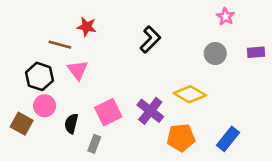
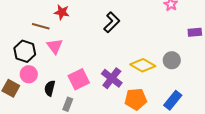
gray circle: (215, 53) -> (172, 60), moved

